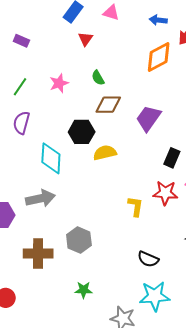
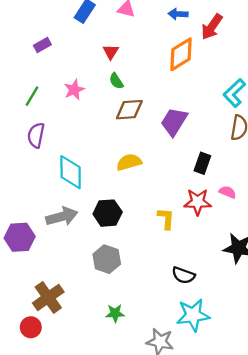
red triangle: (85, 39) -> (111, 52), moved
purple rectangle: (21, 41) -> (42, 45), moved, turned -49
black hexagon: (82, 132) -> (108, 213), moved
brown cross: (38, 253) -> (48, 297), moved, turned -32

